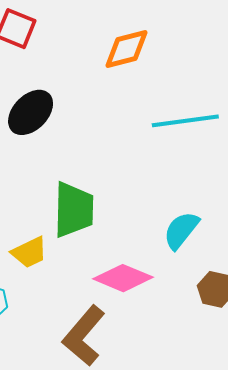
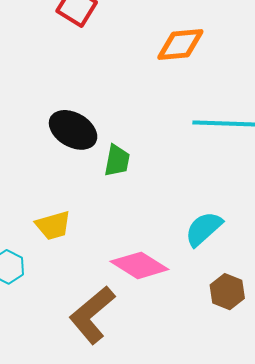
black ellipse: (31, 112) -> (73, 130), moved, turned 66
green trapezoid: (74, 210) -> (117, 161), moved, size x0.6

